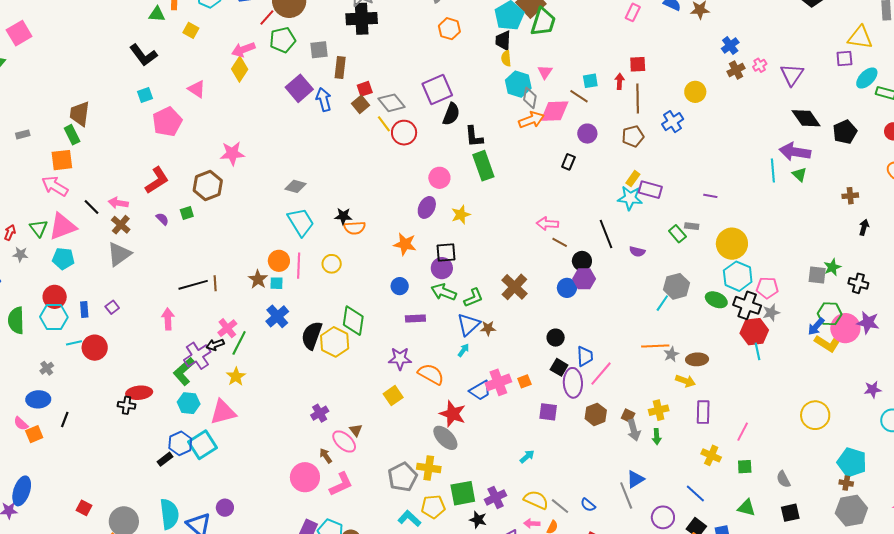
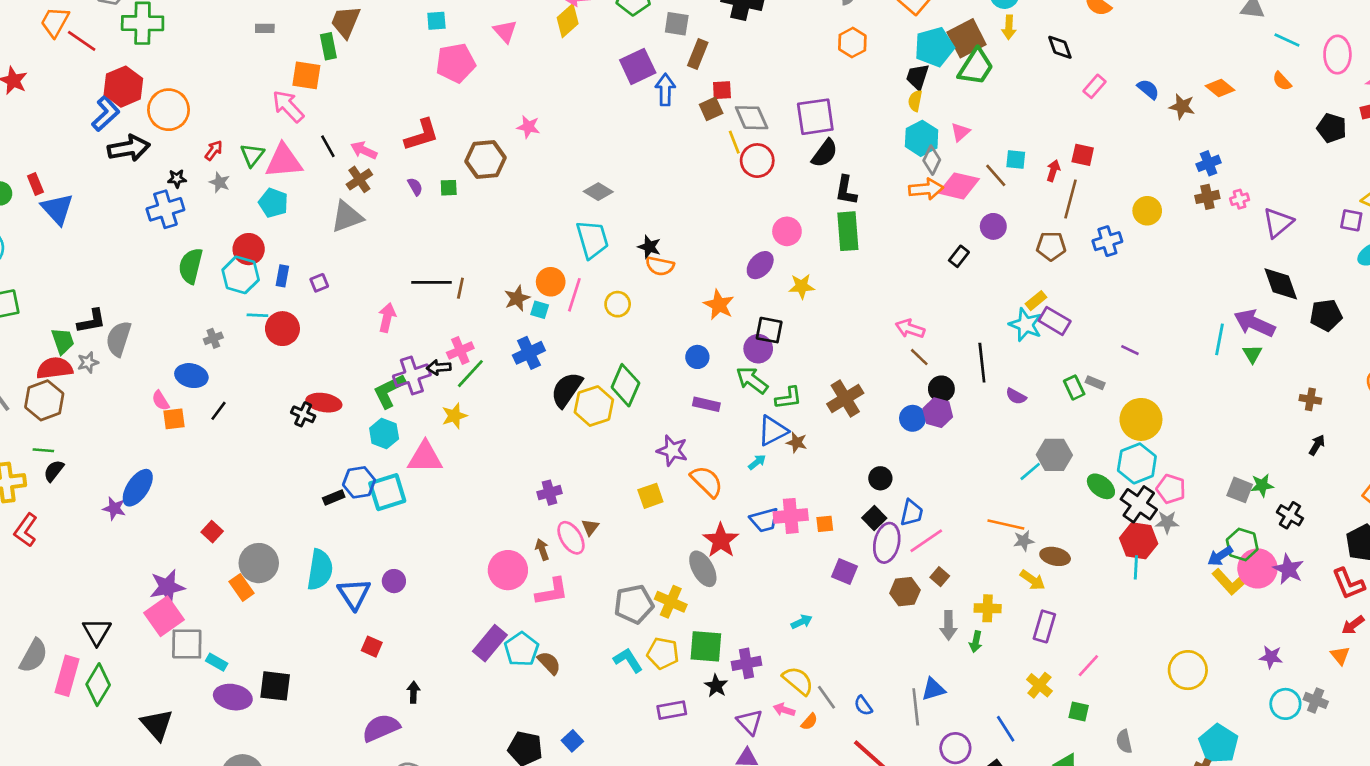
pink star: (232, 153) -> (528, 127), size x0.7
brown square: (628, 416) -> (940, 577), moved

